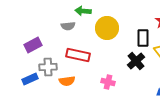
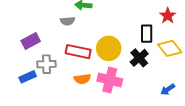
yellow circle: (107, 28) -> (109, 48), moved
orange semicircle: (67, 81) -> (82, 79), moved
pink cross: (108, 82) -> (110, 80), size x1.6

